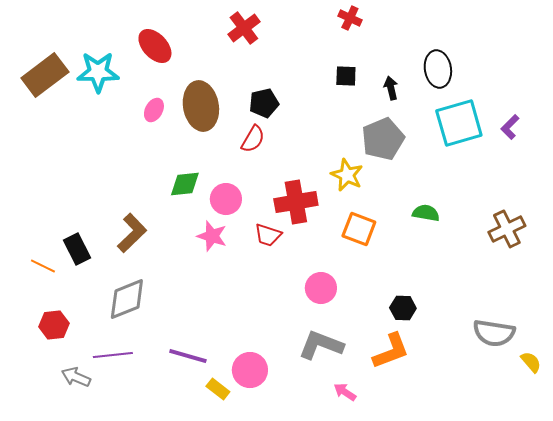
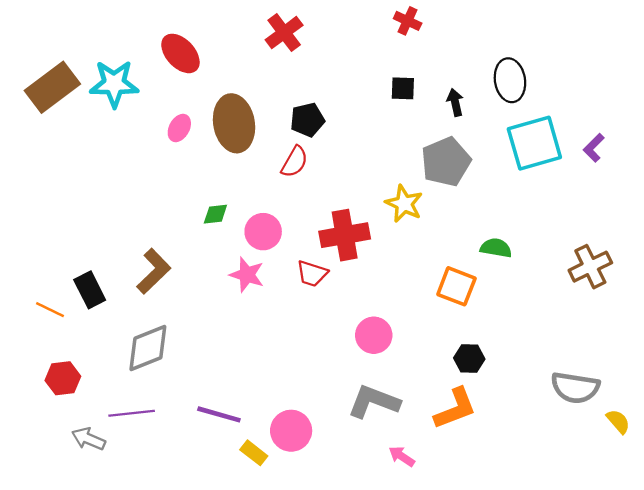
green diamond: (185, 184) -> (215, 214), size x0.7
orange square: (359, 229) -> (456, 286), moved

